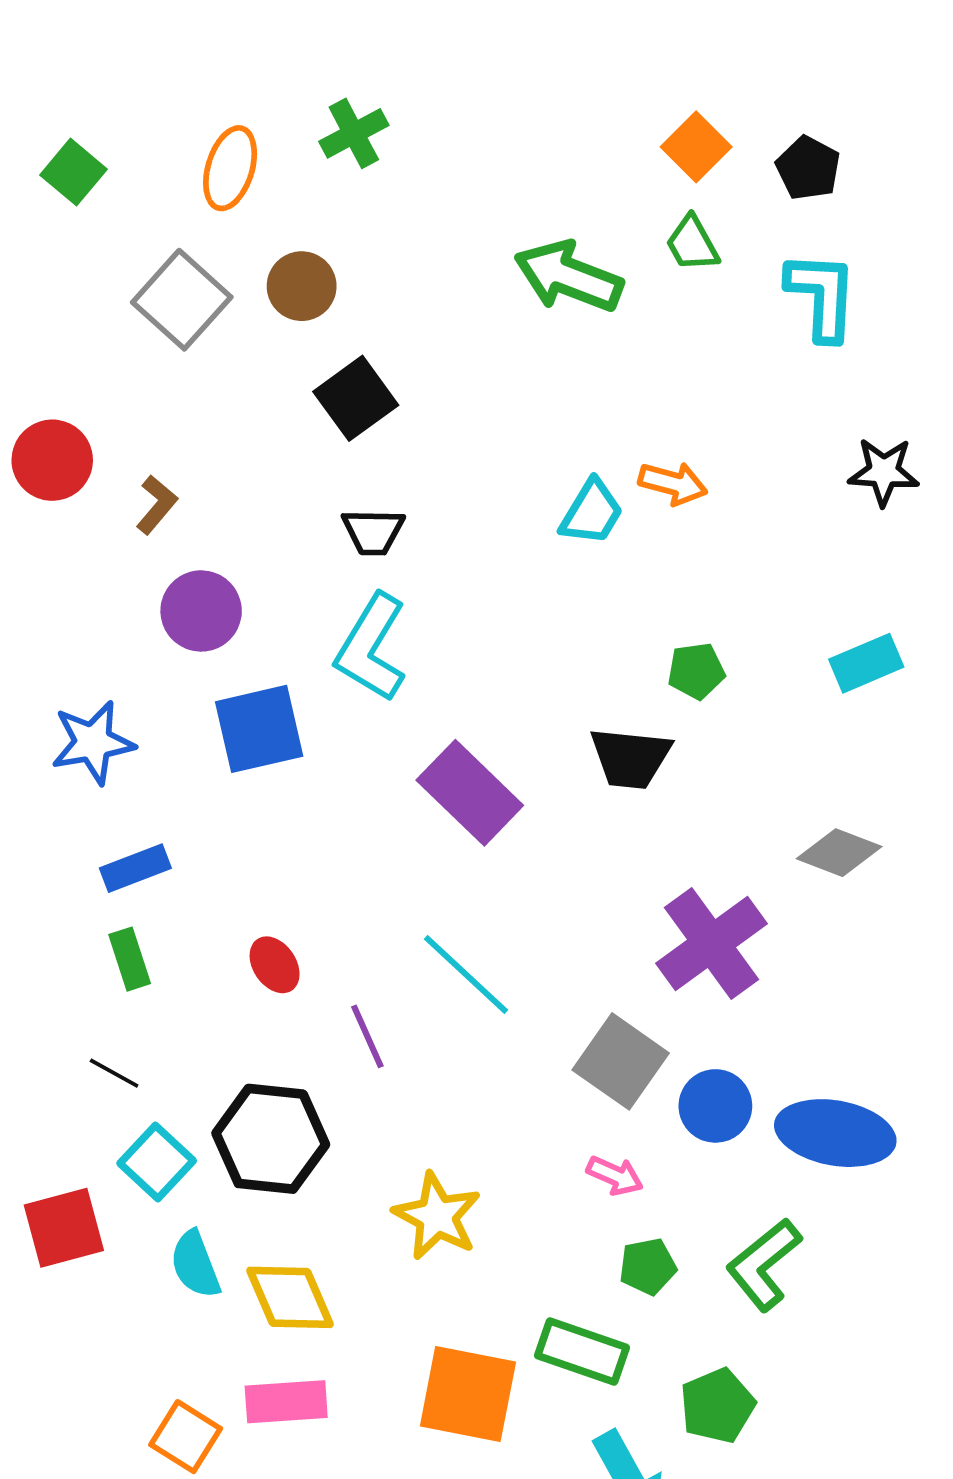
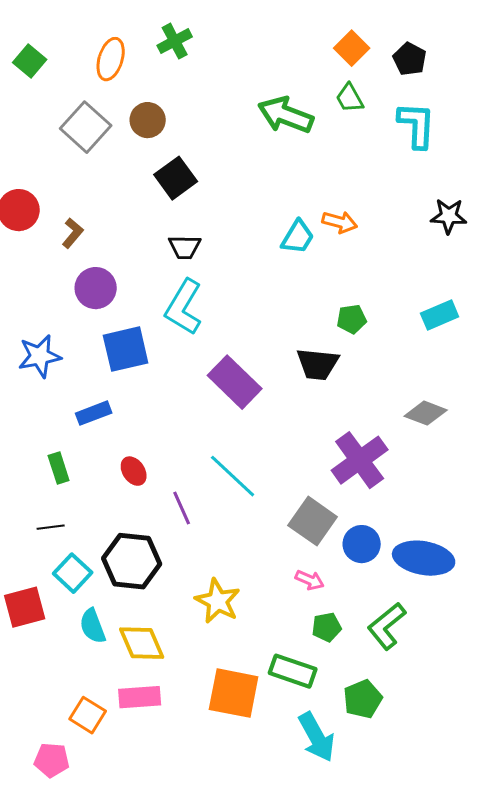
blue rectangle: (135, 868) -> (94, 413), moved
black line: (114, 1073) -> (51, 527), turned -36

